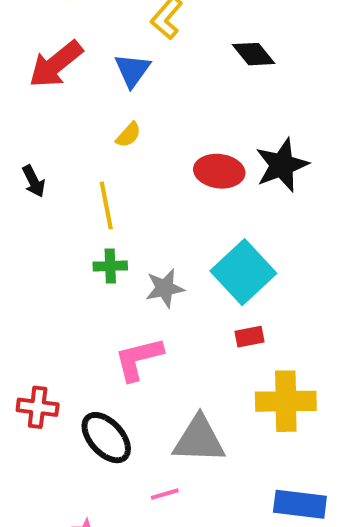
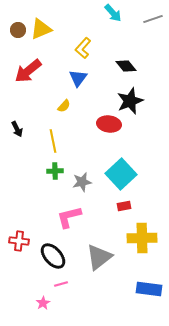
blue triangle: (132, 70) -> (78, 78), moved
black star: (282, 165) -> (130, 101), moved
gray triangle: (199, 440) -> (99, 257), turned -40
pink line: (165, 494) -> (61, 284), moved

